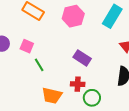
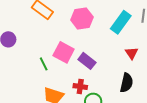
pink square: (27, 46) -> (64, 52), moved, size x1.5

